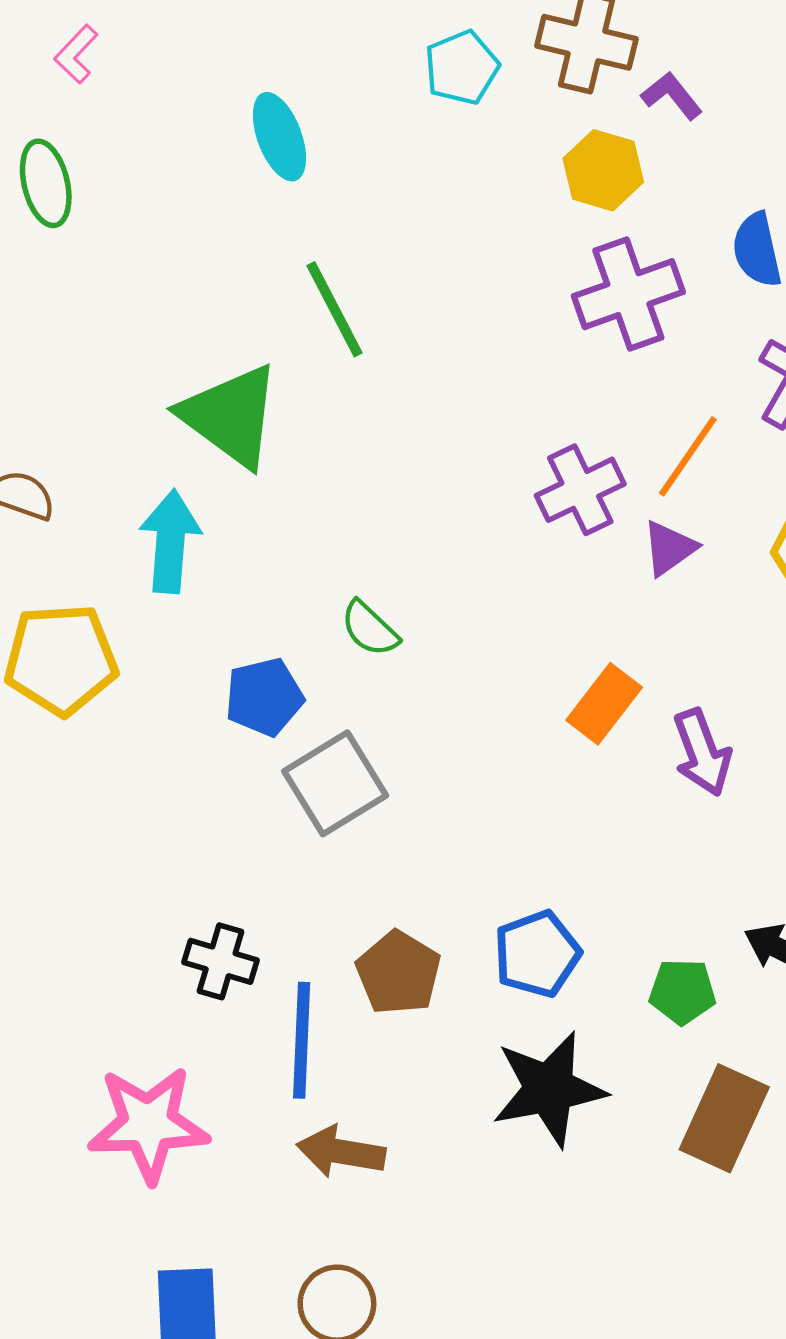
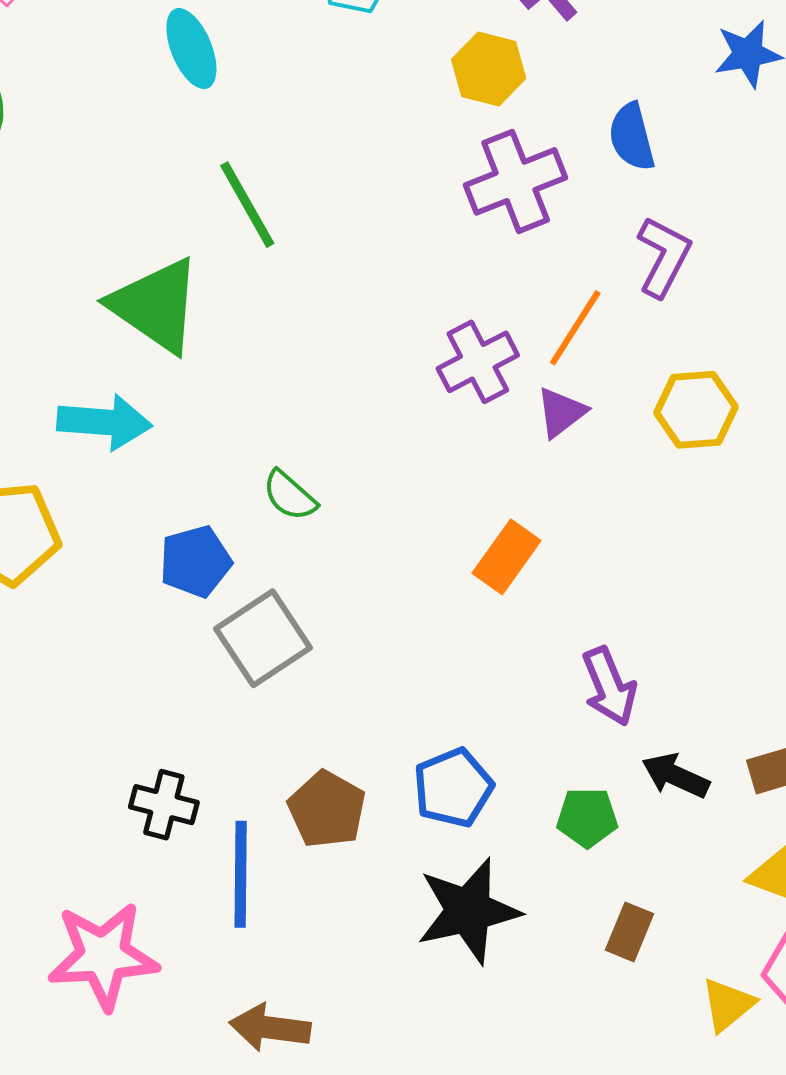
cyan arrow: (170, 541) -> (104, 422), turned 92
purple arrow: (702, 752) -> (609, 686), moved
brown rectangle: (724, 1118) -> (629, 932), size x0.6
brown arrow: (341, 1152) -> (270, 1028), moved

